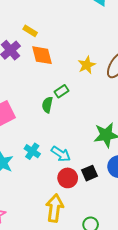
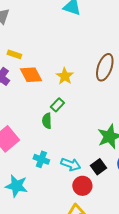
yellow star: (87, 65) -> (65, 76), moved
cyan cross: (32, 151) -> (41, 159), moved
black square: (90, 173) -> (98, 167), moved

